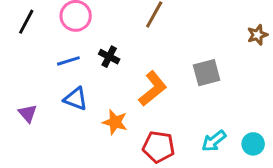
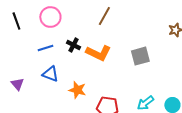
black line: (26, 22) -> (16, 21), turned -48
orange L-shape: (153, 89) -> (98, 53), moved, turned 65

